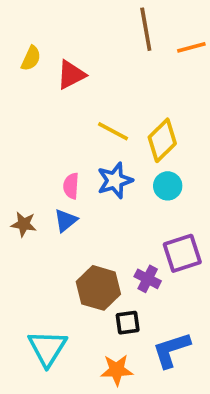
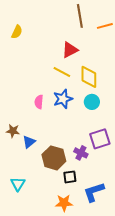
red triangle: (71, 75) -> (70, 50), moved
yellow diamond: (162, 140) -> (89, 77), turned -45
blue triangle: (66, 221) -> (29, 142), moved
brown star: (24, 224) -> (13, 131), moved
cyan triangle: (47, 348) -> (18, 184), moved, size x0.7

